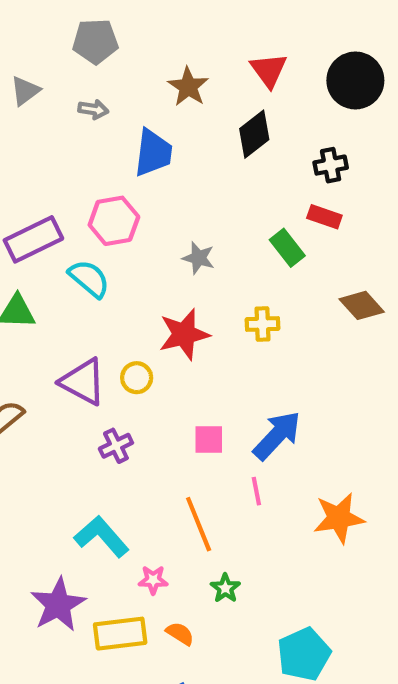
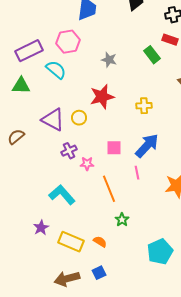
yellow cross: (263, 324) -> (144, 106), moved
pink star: (153, 580) -> (87, 164), moved
purple star: (58, 605) -> (41, 228), size x0.6
yellow rectangle: (120, 634) -> (71, 242), turned 30

